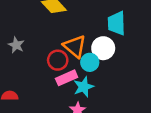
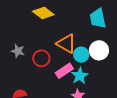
white circle: (103, 48) -> (99, 50), moved
red circle: (58, 60) -> (41, 58), moved

